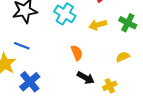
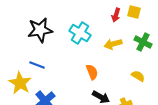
yellow semicircle: (123, 57) -> (138, 76), turned 56

